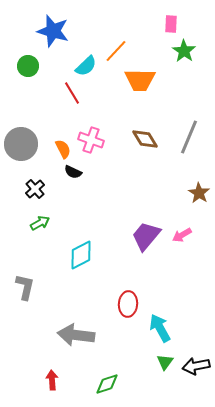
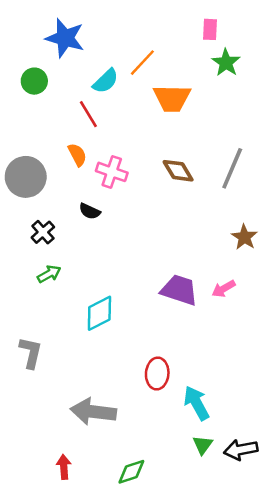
orange semicircle: (63, 149) -> (77, 155), moved
purple trapezoid: (146, 236) -> (179, 290), turned 68

